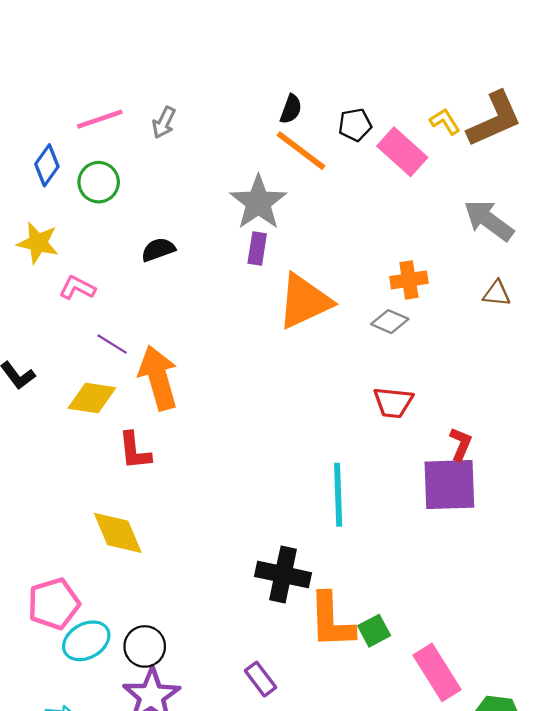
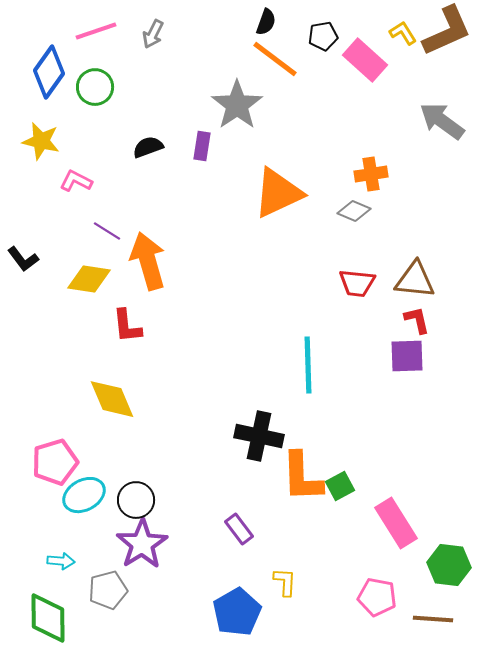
blue diamond: (47, 165) -> (49, 72), size x1.4
purple rectangle: (257, 248) -> (202, 146), moved
brown triangle: (497, 293) -> (415, 280), moved, size x1.6
red L-shape: (461, 444) -> (417, 320), turned -36
purple square: (449, 485) -> (407, 356), size x0.7

